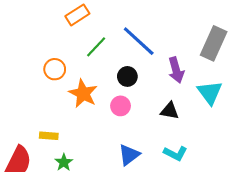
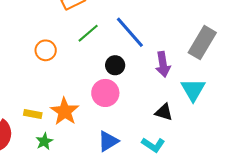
orange star: (83, 93) -> (65, 111), moved
pink circle: (121, 106) -> (105, 93), size x1.4
black triangle: (170, 111) -> (164, 112), moved

